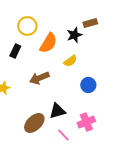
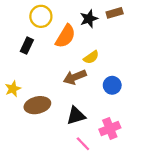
black star: (74, 35) -> (89, 19), moved
brown arrow: (39, 78) -> (75, 77), moved
brown ellipse: (34, 123) -> (37, 105), moved, turned 30

